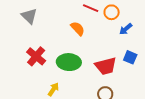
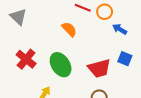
blue arrow: (126, 29) -> (120, 29), turned 72
green ellipse: (69, 62) -> (61, 65), turned 55

